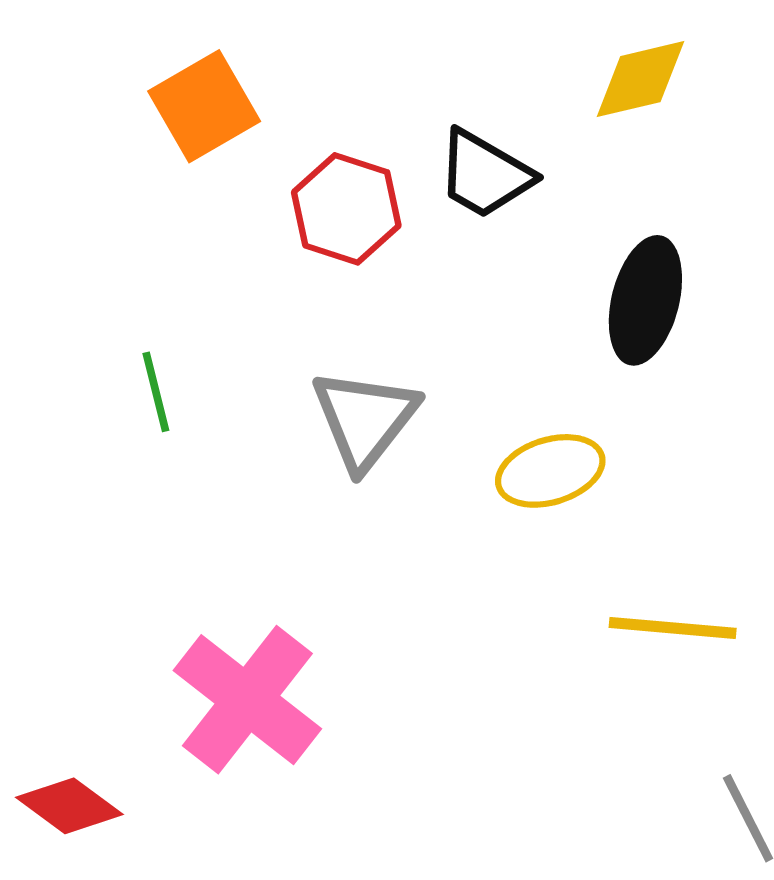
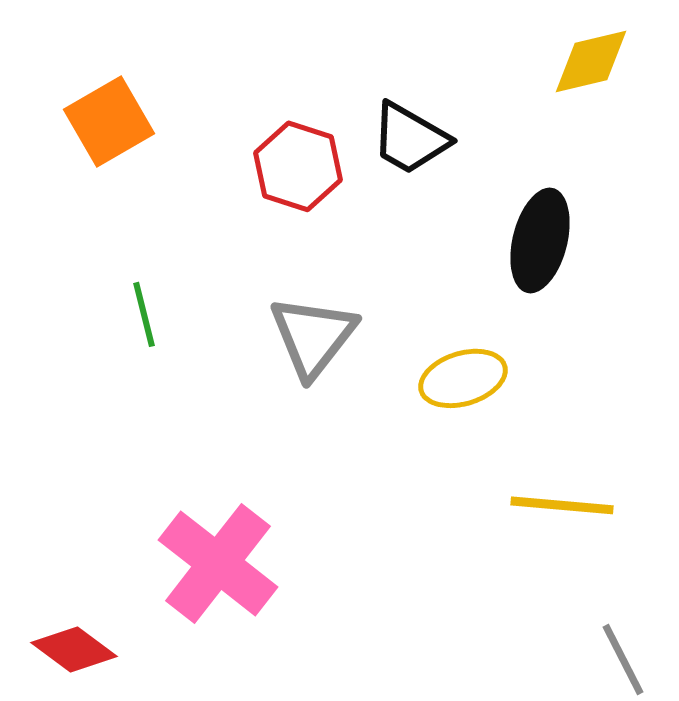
yellow diamond: (640, 79) -> (591, 61), moved
orange square: (204, 106) -> (109, 121), moved

